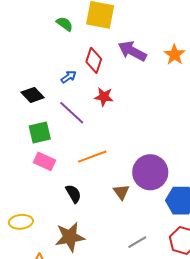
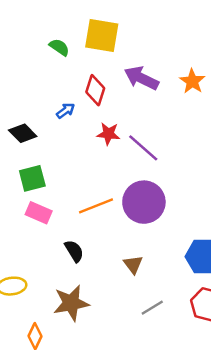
purple line: (72, 113) -> (143, 148), moved
purple circle: (150, 172) -> (144, 202), moved
brown triangle: (121, 192) -> (133, 264), moved

